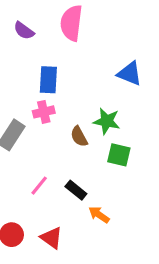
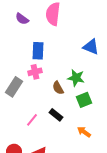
green square: (119, 155) -> (84, 100), turned -35
black rectangle: (76, 190) -> (56, 115), moved
orange arrow: (99, 215) -> (84, 132), moved

